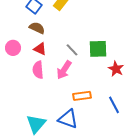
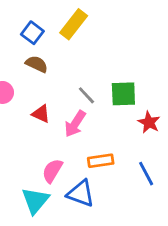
red triangle: (40, 49) -> (41, 114), moved
pink semicircle: (38, 70) -> (52, 171), moved, turned 36

